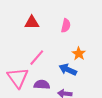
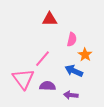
red triangle: (32, 23) -> (50, 19), moved
pink semicircle: (66, 26) -> (72, 39), moved

